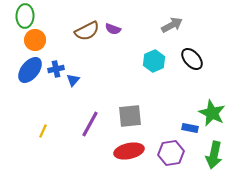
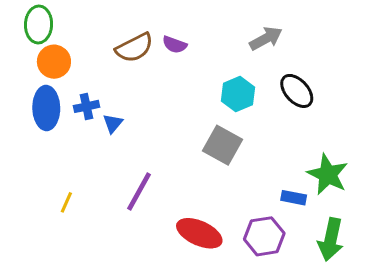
blue ellipse: (30, 70) -> (46, 108), turned -40
gray square: (130, 116) -> (223, 145), moved, turned 35
red ellipse: (129, 151) -> (199, 233), turned 36

